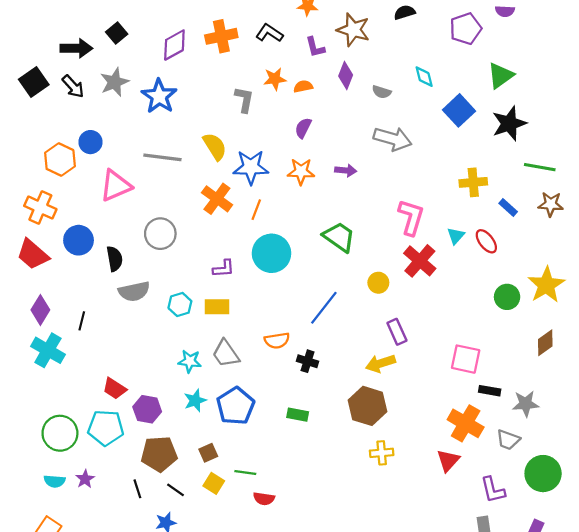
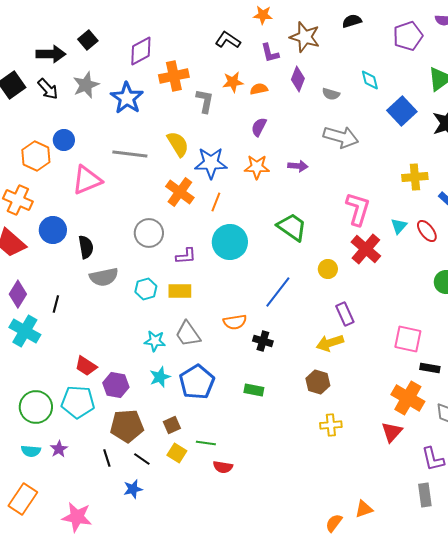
orange cross: (221, 36) -> (174, 76), moved
gray circle: (160, 234) -> (149, 233), moved
brown hexagon: (367, 406) -> (318, 382), size x0.7

